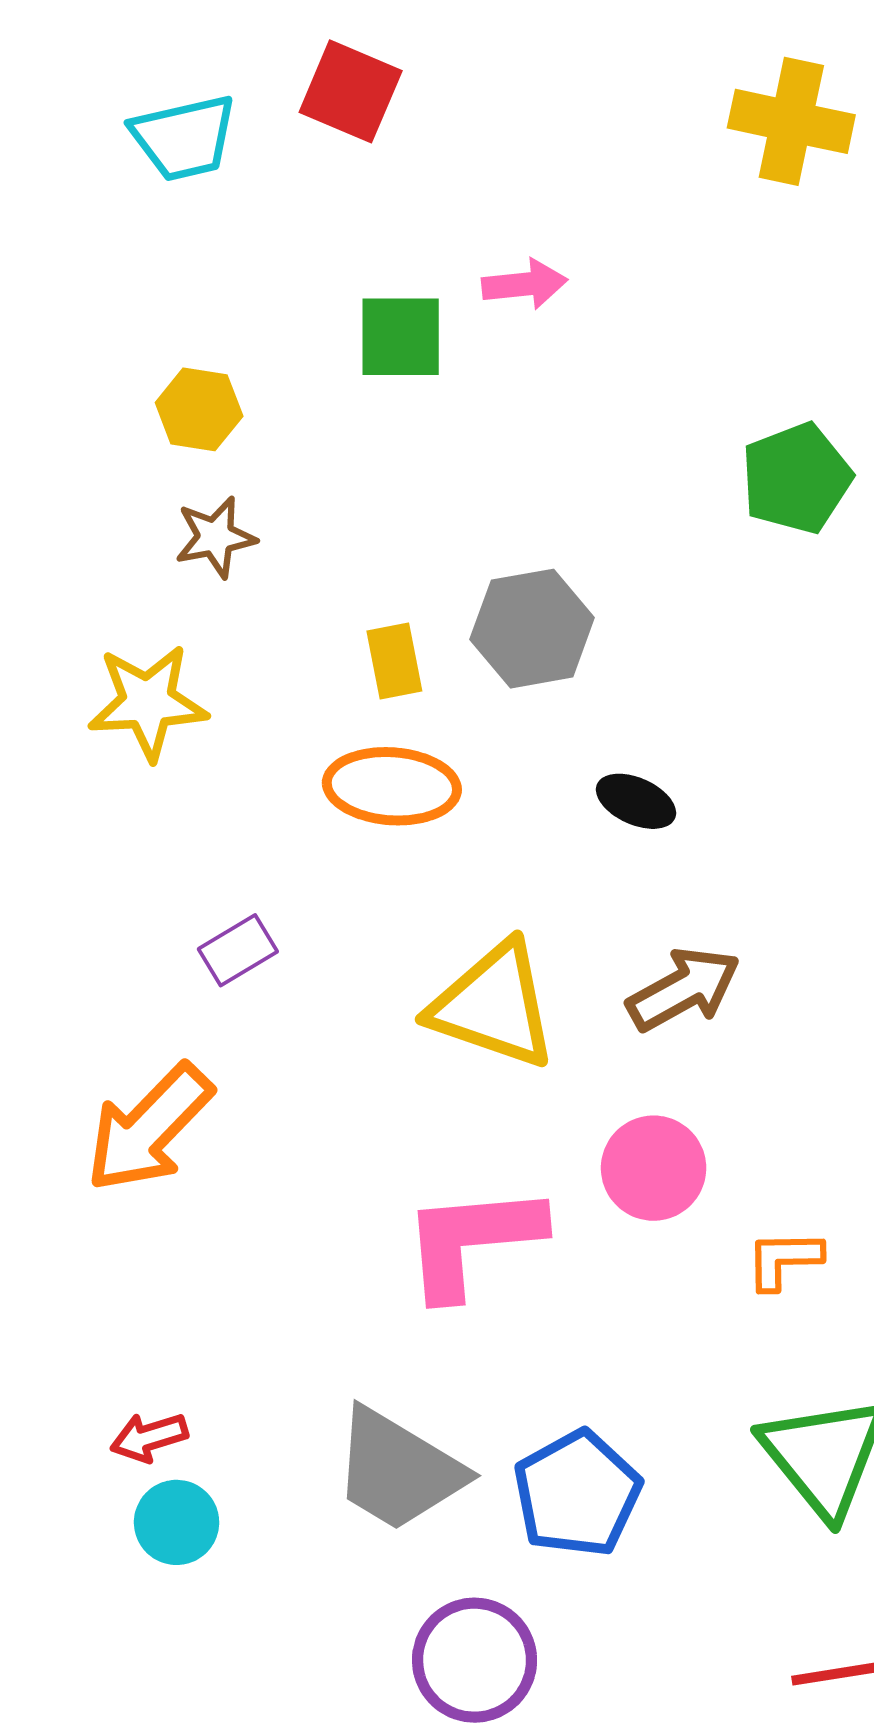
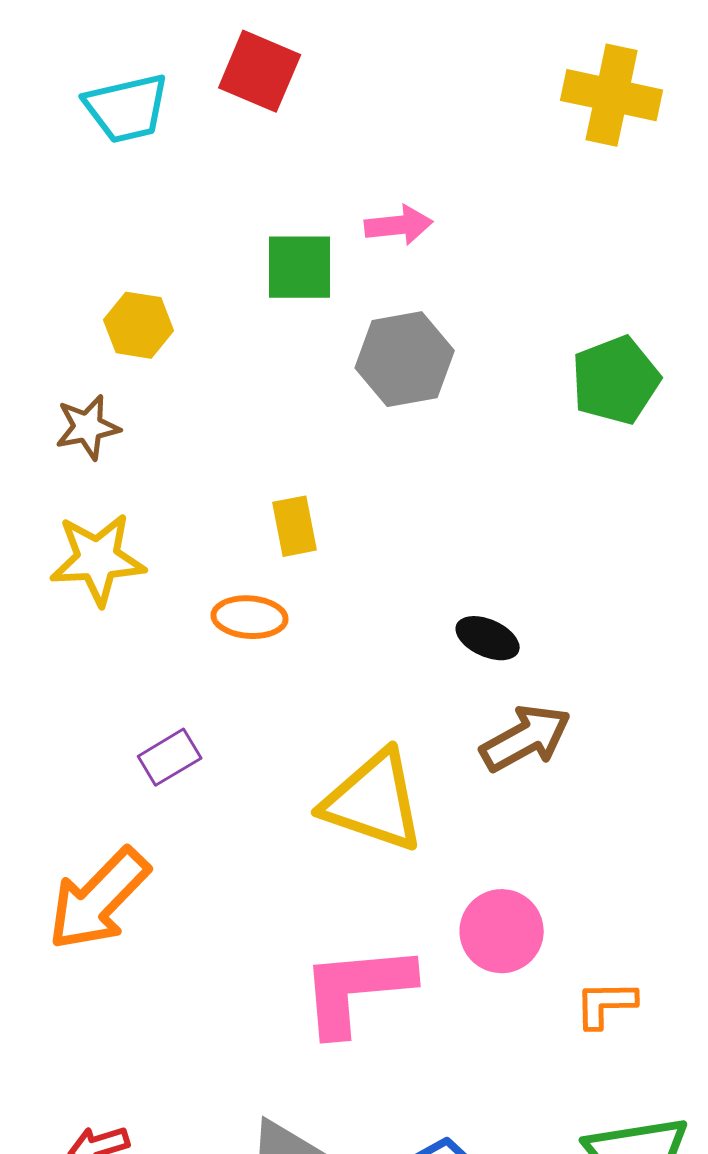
brown star: (215, 537) -> (88, 427), moved
gray hexagon: (532, 629) -> (405, 359), moved
orange ellipse: (392, 786) -> (250, 617), moved, size x0.7
brown arrow: (684, 989) -> (526, 738), moved

